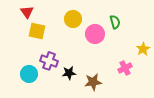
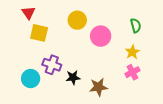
green semicircle: (115, 22) -> (136, 25), moved
yellow star: (143, 49) -> (132, 52), moved

